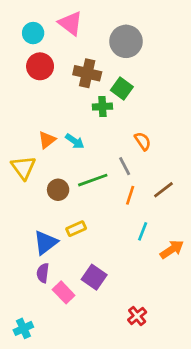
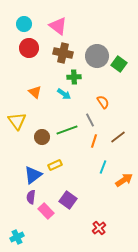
pink triangle: (71, 23) -> (58, 26), moved
gray circle: (126, 41) -> (97, 56), moved
green square: (122, 89) -> (119, 64), moved
orange triangle: (47, 140) -> (35, 92), moved, turned -40
cyan arrow: (75, 141) -> (64, 94), moved

